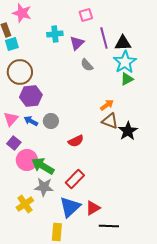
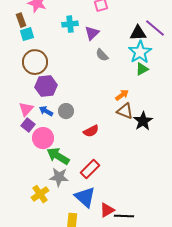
purple line: (104, 38) -> (155, 28), moved, turned -35
purple square: (14, 143) -> (28, 125), moved
pink circle: (27, 160) -> (43, 138), moved
blue triangle: (70, 207) -> (85, 197), turned -35
red triangle: (93, 208) -> (107, 210), moved

